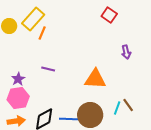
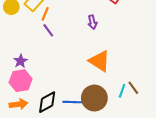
purple arrow: (126, 52) -> (92, 22), moved
purple line: (48, 69) -> (48, 30), moved, turned 40
orange triangle: (95, 79) -> (99, 61), turned 30

